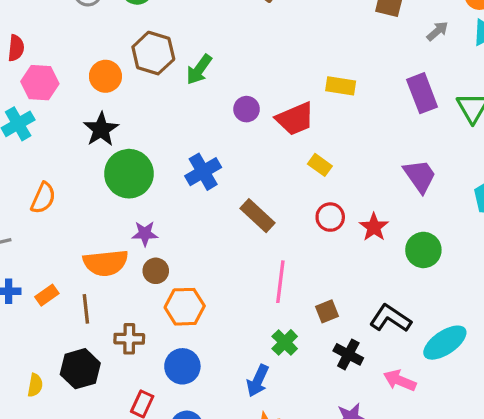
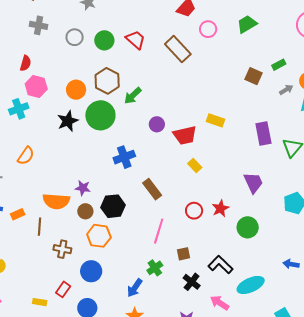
gray arrow: (437, 31) -> (286, 90), moved
green circle: (129, 174) -> (100, 115), moved
red circle: (330, 217) -> (194, 211), moved
black hexagon: (80, 369) -> (113, 206), moved

